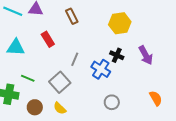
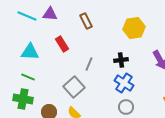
black cross: (117, 55) -> (121, 60), moved, turned -32
blue cross: (101, 69) -> (124, 83), moved
green line: (28, 78) -> (28, 77), moved

